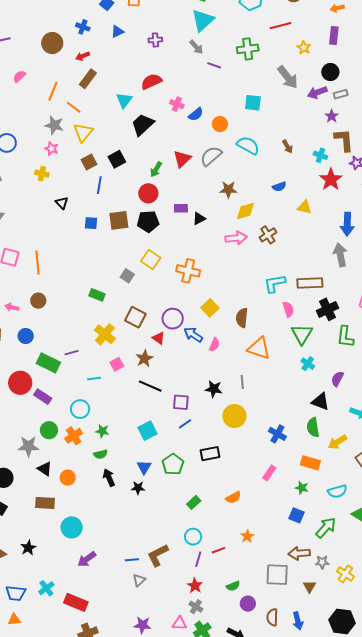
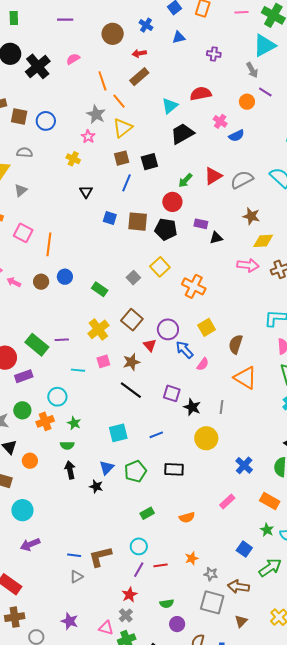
orange line: (53, 91) -> (102, 81), turned -54
orange circle: (220, 124) -> (247, 102), moved
blue circle: (26, 336) -> (65, 277), moved
purple rectangle: (43, 397) -> (24, 376), turned -66
purple square: (181, 402) -> (172, 393), moved
green star: (302, 488) -> (267, 530), moved
gray star: (322, 562) -> (211, 574), moved

